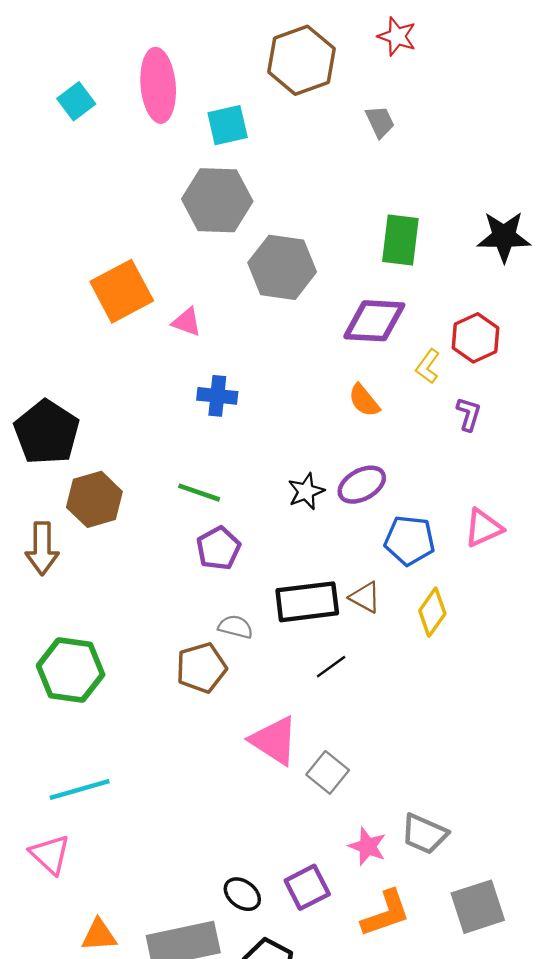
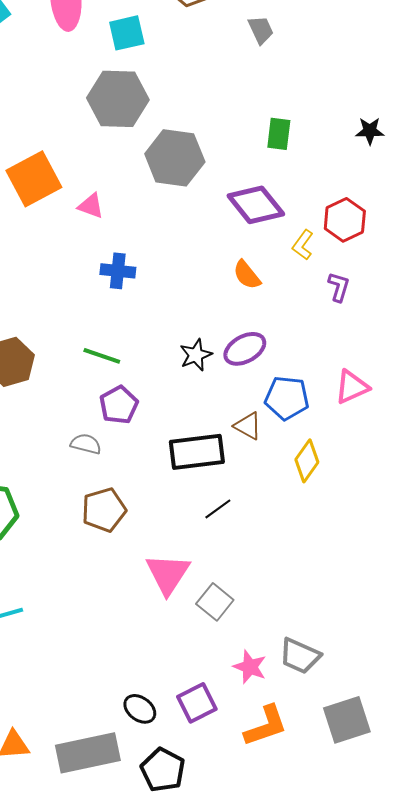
black star: (504, 237) -> (370, 131), size x0.6
green rectangle: (400, 240) -> (279, 134), size x0.7
purple diamond: (374, 321) -> (256, 205), turned 48
brown triangle: (365, 597) -> (248, 426), moved
gray semicircle: (235, 627) -> (86, 444), moved
pink triangle: (274, 741) -> (168, 574), turned 30

